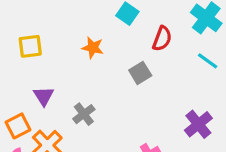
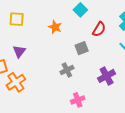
gray cross: (84, 114) -> (67, 70), moved
purple cross: (198, 124) -> (107, 76), moved

